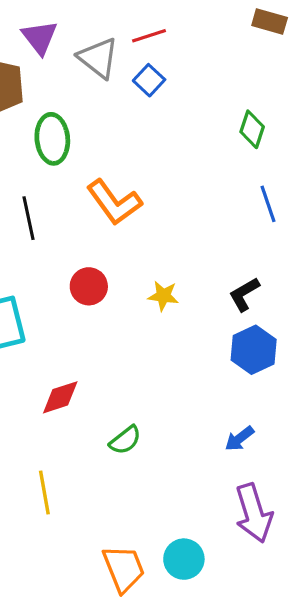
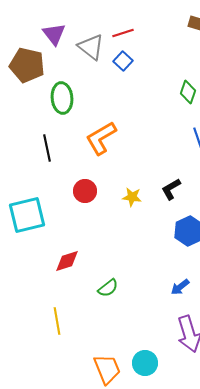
orange L-shape: (114, 202) -> (101, 138), turned 96
black L-shape: (244, 294) -> (171, 189), moved

